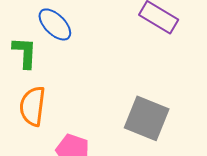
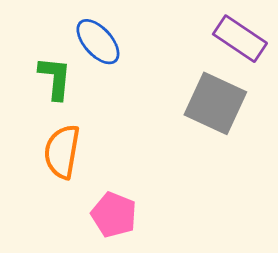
gray square: (147, 118) -> (215, 103), moved

